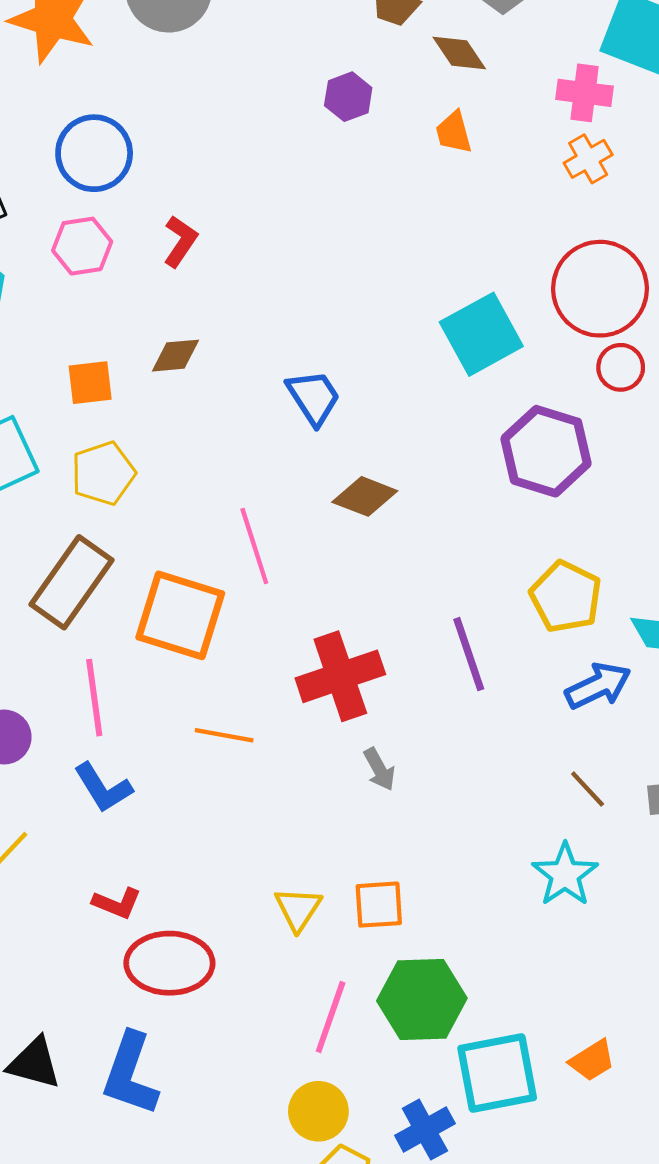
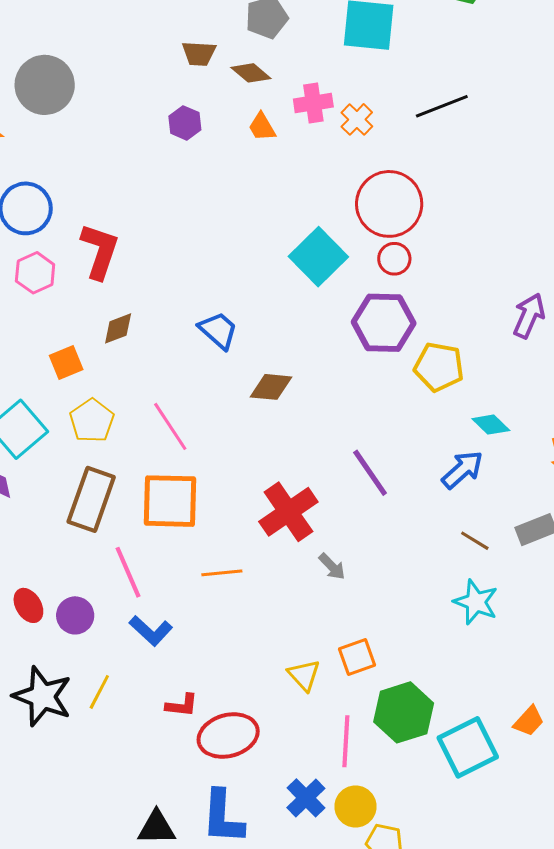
pink cross: (585, 93) -> (313, 103), moved
red L-shape: (180, 241) -> (100, 251), size x1.6
red circle: (621, 367) -> (394, 259), moved
pink line: (254, 546) -> (170, 426), moved
yellow pentagon: (566, 597) -> (439, 367), moved
blue cross: (425, 1130) -> (306, 798), moved

